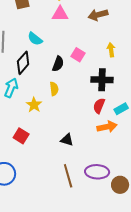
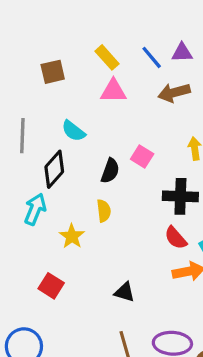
red semicircle: (99, 106) -> (176, 238), turned -63

